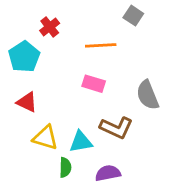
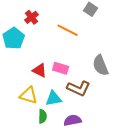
orange line: (101, 45) -> (68, 30), turned 30
pink rectangle: (94, 84) -> (61, 68), moved
red triangle: (27, 102) -> (40, 70), moved

